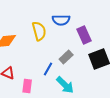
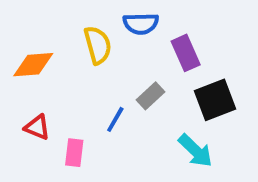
cyan arrow: (65, 85) -> (195, 151), moved

